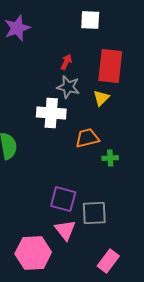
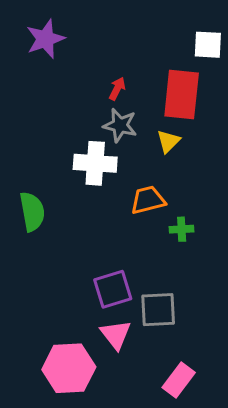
white square: (90, 20) -> (208, 45), moved
purple square: (63, 199) -> (113, 289), turned -32

